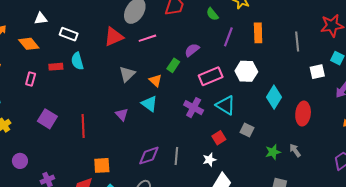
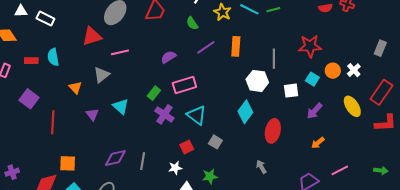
white rectangle: (69, 34) -> (45, 19), moved
purple line: (228, 37) -> (206, 47), turned 30
pink line: (147, 38) -> (120, 52), moved
green rectangle: (173, 65) -> (154, 93), moved
white hexagon: (246, 71) -> (257, 81), moved
orange triangle: (156, 80) -> (75, 88), moved
purple square: (47, 119) -> (29, 99), moved
green star: (273, 152) -> (210, 176), moved

